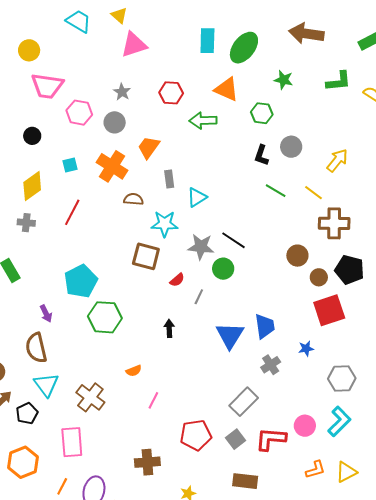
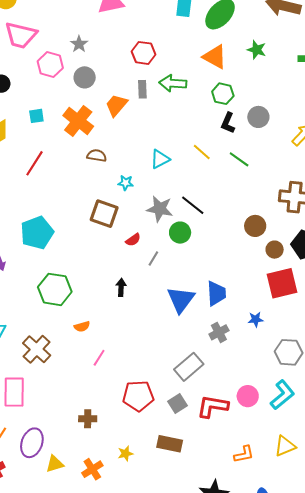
orange triangle: (227, 89) -> (215, 57), moved
gray star: (122, 92) -> (79, 44), moved
green hexagon: (262, 113) -> (223, 94), moved
gray rectangle: (169, 179) -> (142, 89), moved
yellow line: (314, 193) -> (202, 152), moved
cyan star: (165, 224) -> (126, 183), size x0.6
green hexagon: (105, 317) -> (55, 289), moved
brown cross: (147, 462) -> (88, 419), size x0.7
orange L-shape: (315, 470) -> (244, 454), moved
brown rectangle: (245, 481) -> (170, 444), moved

